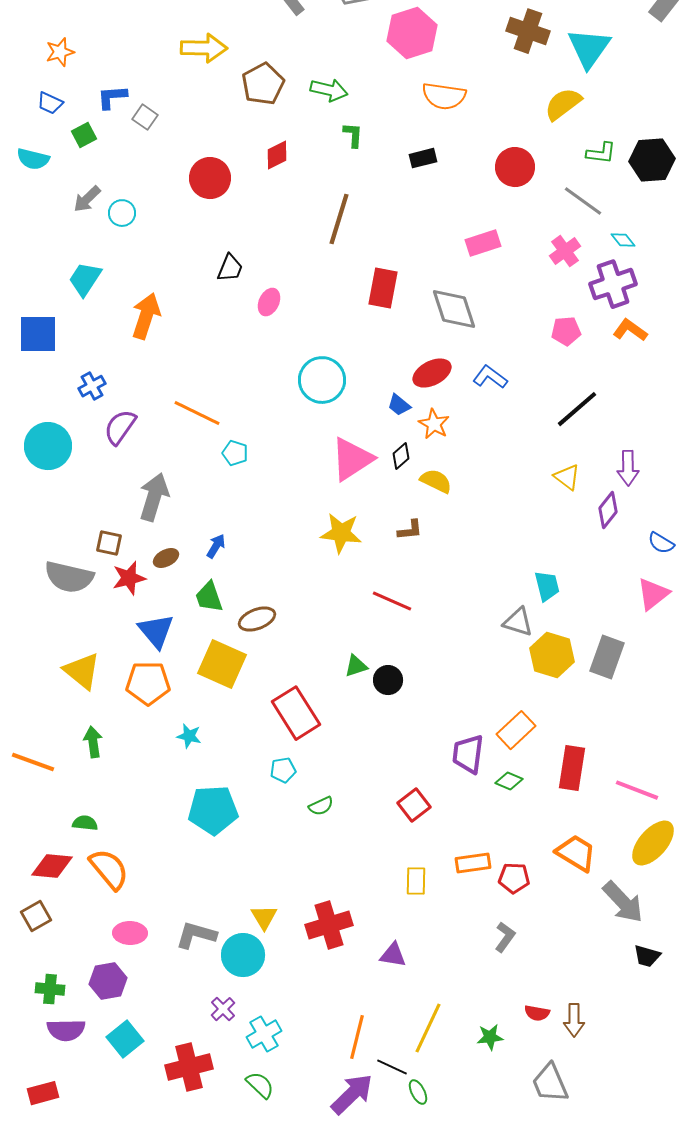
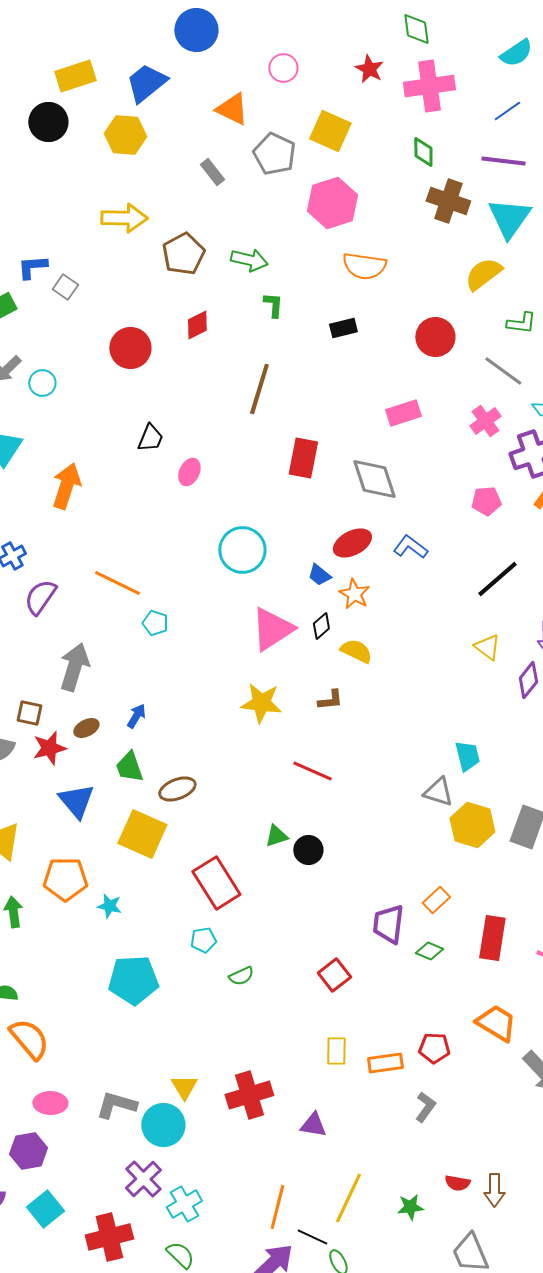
orange pentagon: (148, 683) -> (65, 879), moved
orange rectangle: (516, 730) -> (436, 900), size x0.7
orange rectangle: (473, 863) -> (385, 1063), moved
purple cross: (223, 1009) -> (143, 1179), size x1.5

